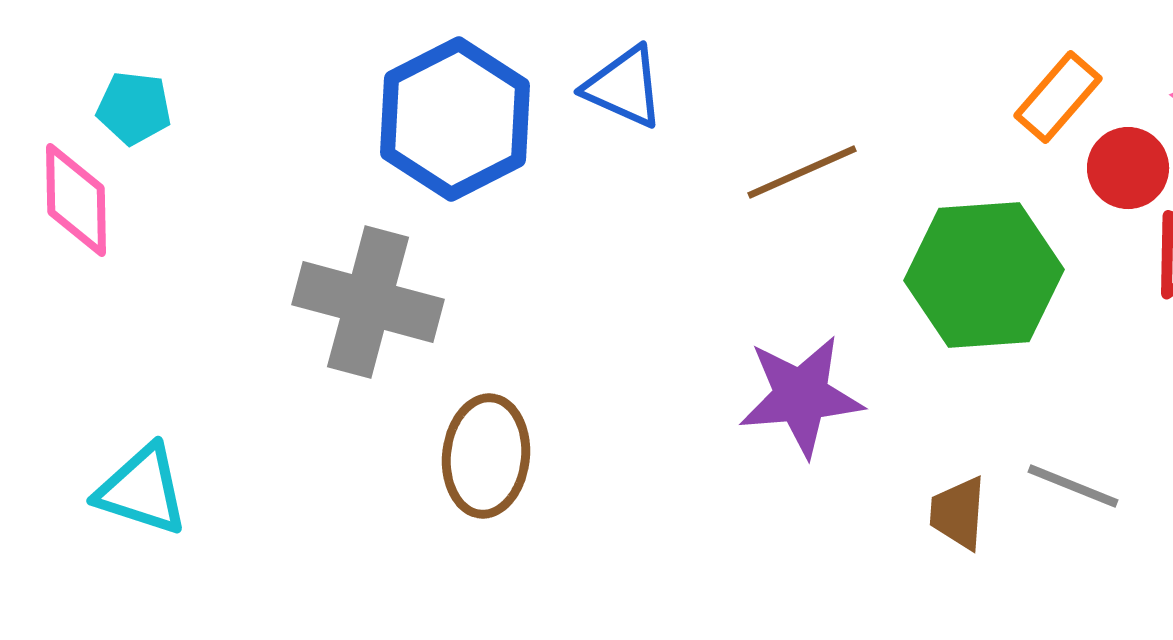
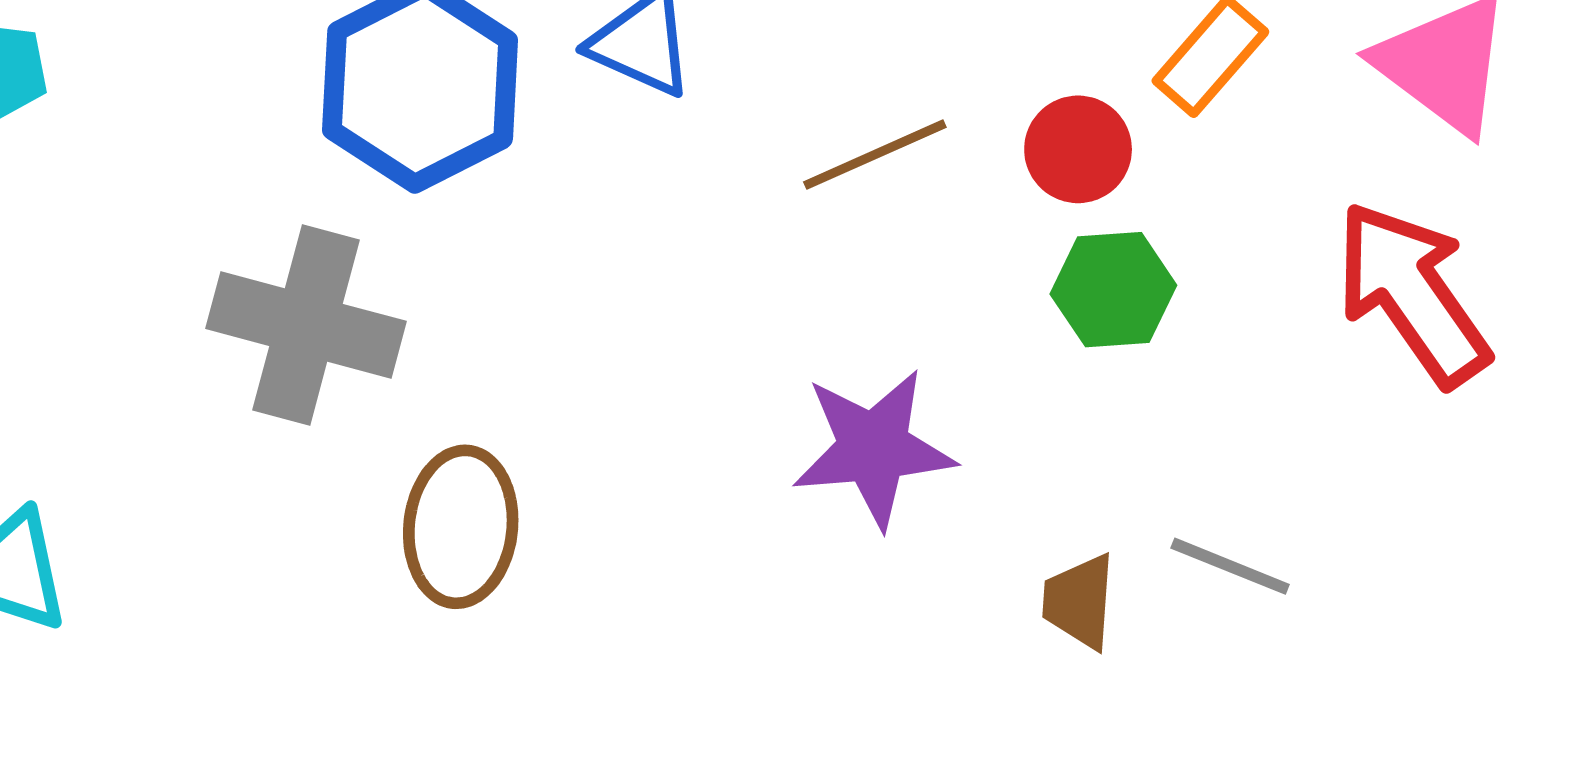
red circle: (1128, 168) -> (1078, 149), moved
green hexagon: (984, 275) -> (1113, 290), size x0.6

